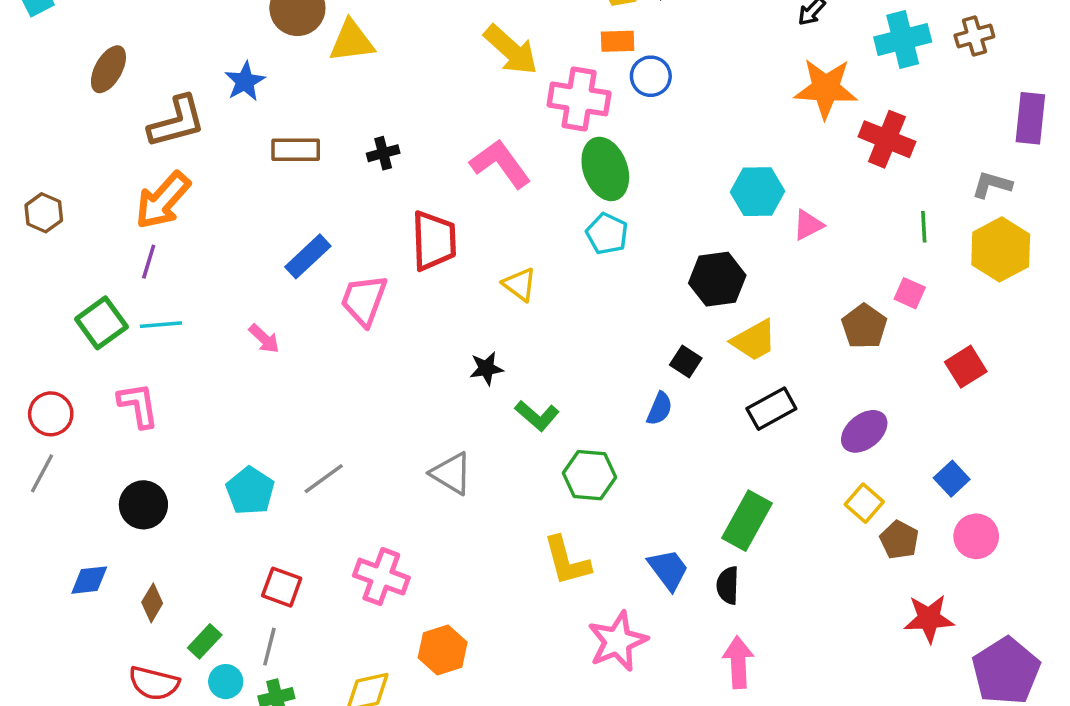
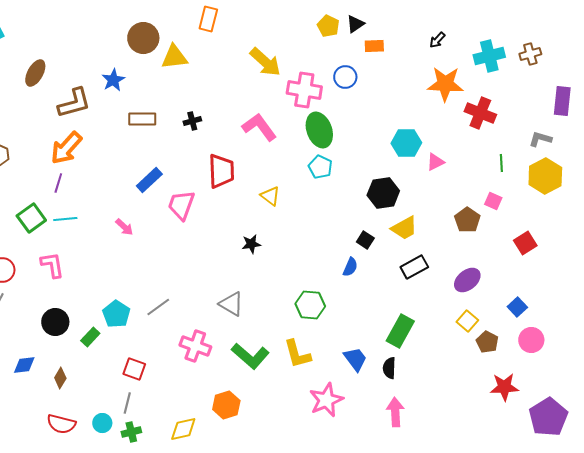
orange rectangle: (618, 41) -> (374, 46), moved
green L-shape: (537, 416) -> (250, 356), moved, size x1.5
pink cross: (381, 577) -> (195, 346), moved
green rectangle: (205, 641) -> (90, 337), moved

